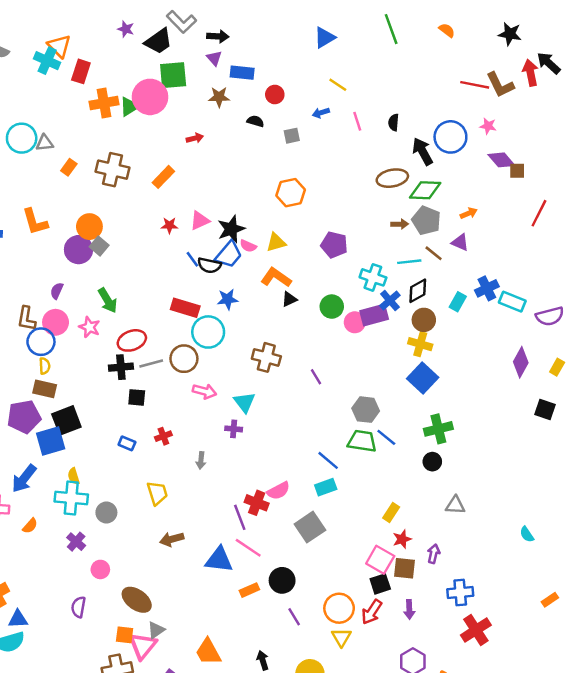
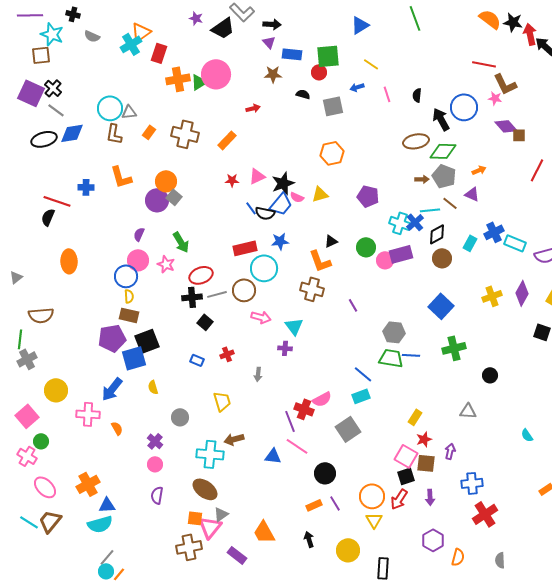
orange semicircle: (447, 30) -> (490, 19), moved, size x1.6
orange triangle: (59, 46) -> (141, 32), turned 40
cyan cross: (47, 61) -> (131, 44), turned 35
red arrow: (530, 73) -> (530, 34), moved
green square: (173, 75) -> (328, 56), moved
brown L-shape: (500, 85) -> (505, 84), moved
gray square: (292, 136) -> (333, 106), size x1.5
orange L-shape: (276, 277) -> (320, 261), moved, turned -145
blue cross: (390, 300) -> (415, 222), moved
red rectangle: (185, 308) -> (245, 248), turned -30
brown L-shape: (26, 319) -> (114, 134), moved
yellow cross: (420, 344) -> (492, 296), moved, turned -36
black square: (137, 397) -> (205, 322), turned 35
blue line: (386, 437) -> (411, 355), turned -36
black circle: (432, 462) -> (490, 375), moved
cyan cross: (71, 498) -> (210, 454), moved
orange semicircle: (30, 526) -> (117, 428), turned -72
blue triangle: (219, 560) -> (273, 456), size x0.7
pink circle: (100, 569) -> (155, 464), moved
orange rectangle: (249, 590) -> (314, 505), moved

